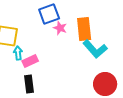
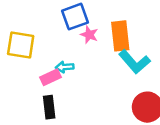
cyan arrow: (18, 53) -> (65, 67), moved, turned -88

